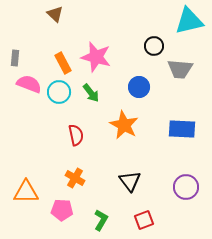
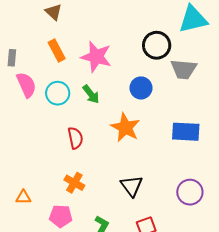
black circle: (154, 46) -> (157, 45), size x1.4
orange rectangle: (63, 63) -> (57, 50), moved
pink semicircle: (29, 84) -> (26, 85), turned 45
orange triangle: (26, 192) -> (23, 197), size x0.6

